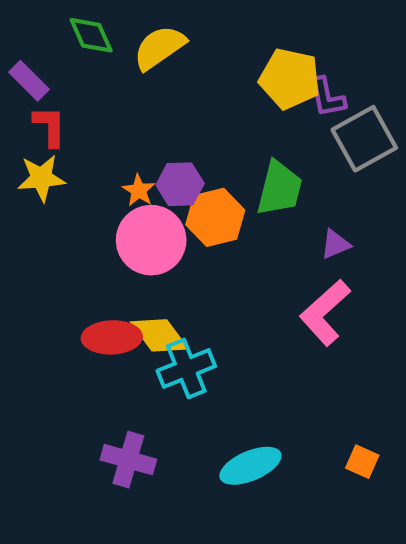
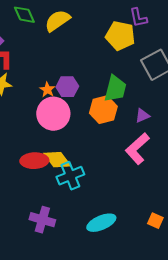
purple L-shape: (327, 97) -> (138, 18), moved
orange hexagon: (215, 217) -> (103, 110), moved

